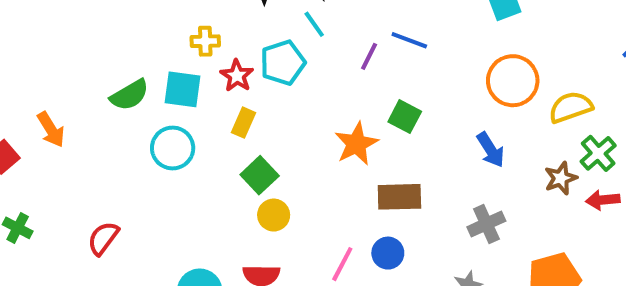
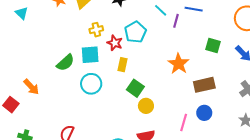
cyan line: (314, 24) -> (161, 10), moved
green square: (405, 117) -> (213, 45), moved

